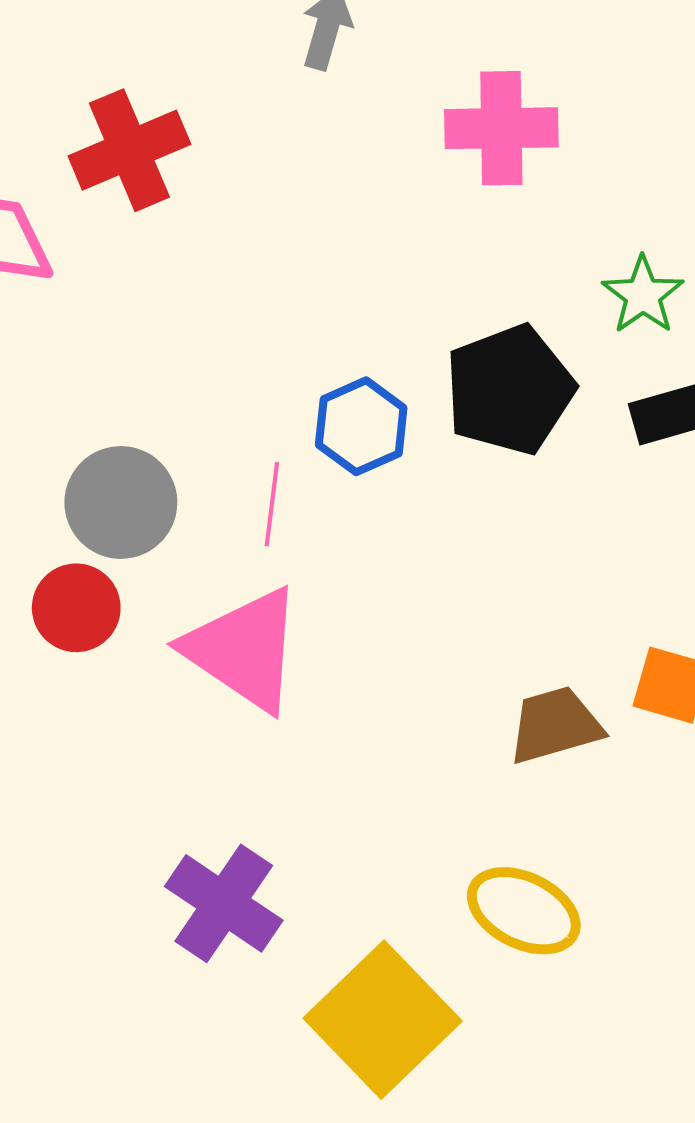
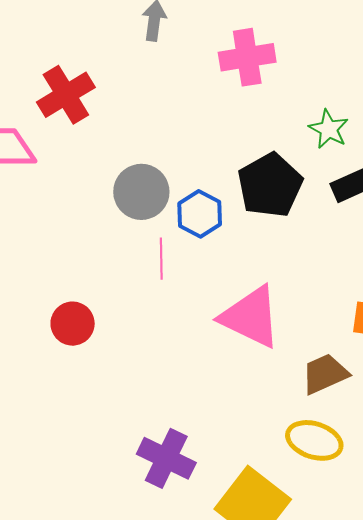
gray circle: (121, 502) -> (141, 192), moved
pink triangle: (244, 649) -> (251, 317), moved
brown trapezoid: (555, 725) -> (325, 374), moved

